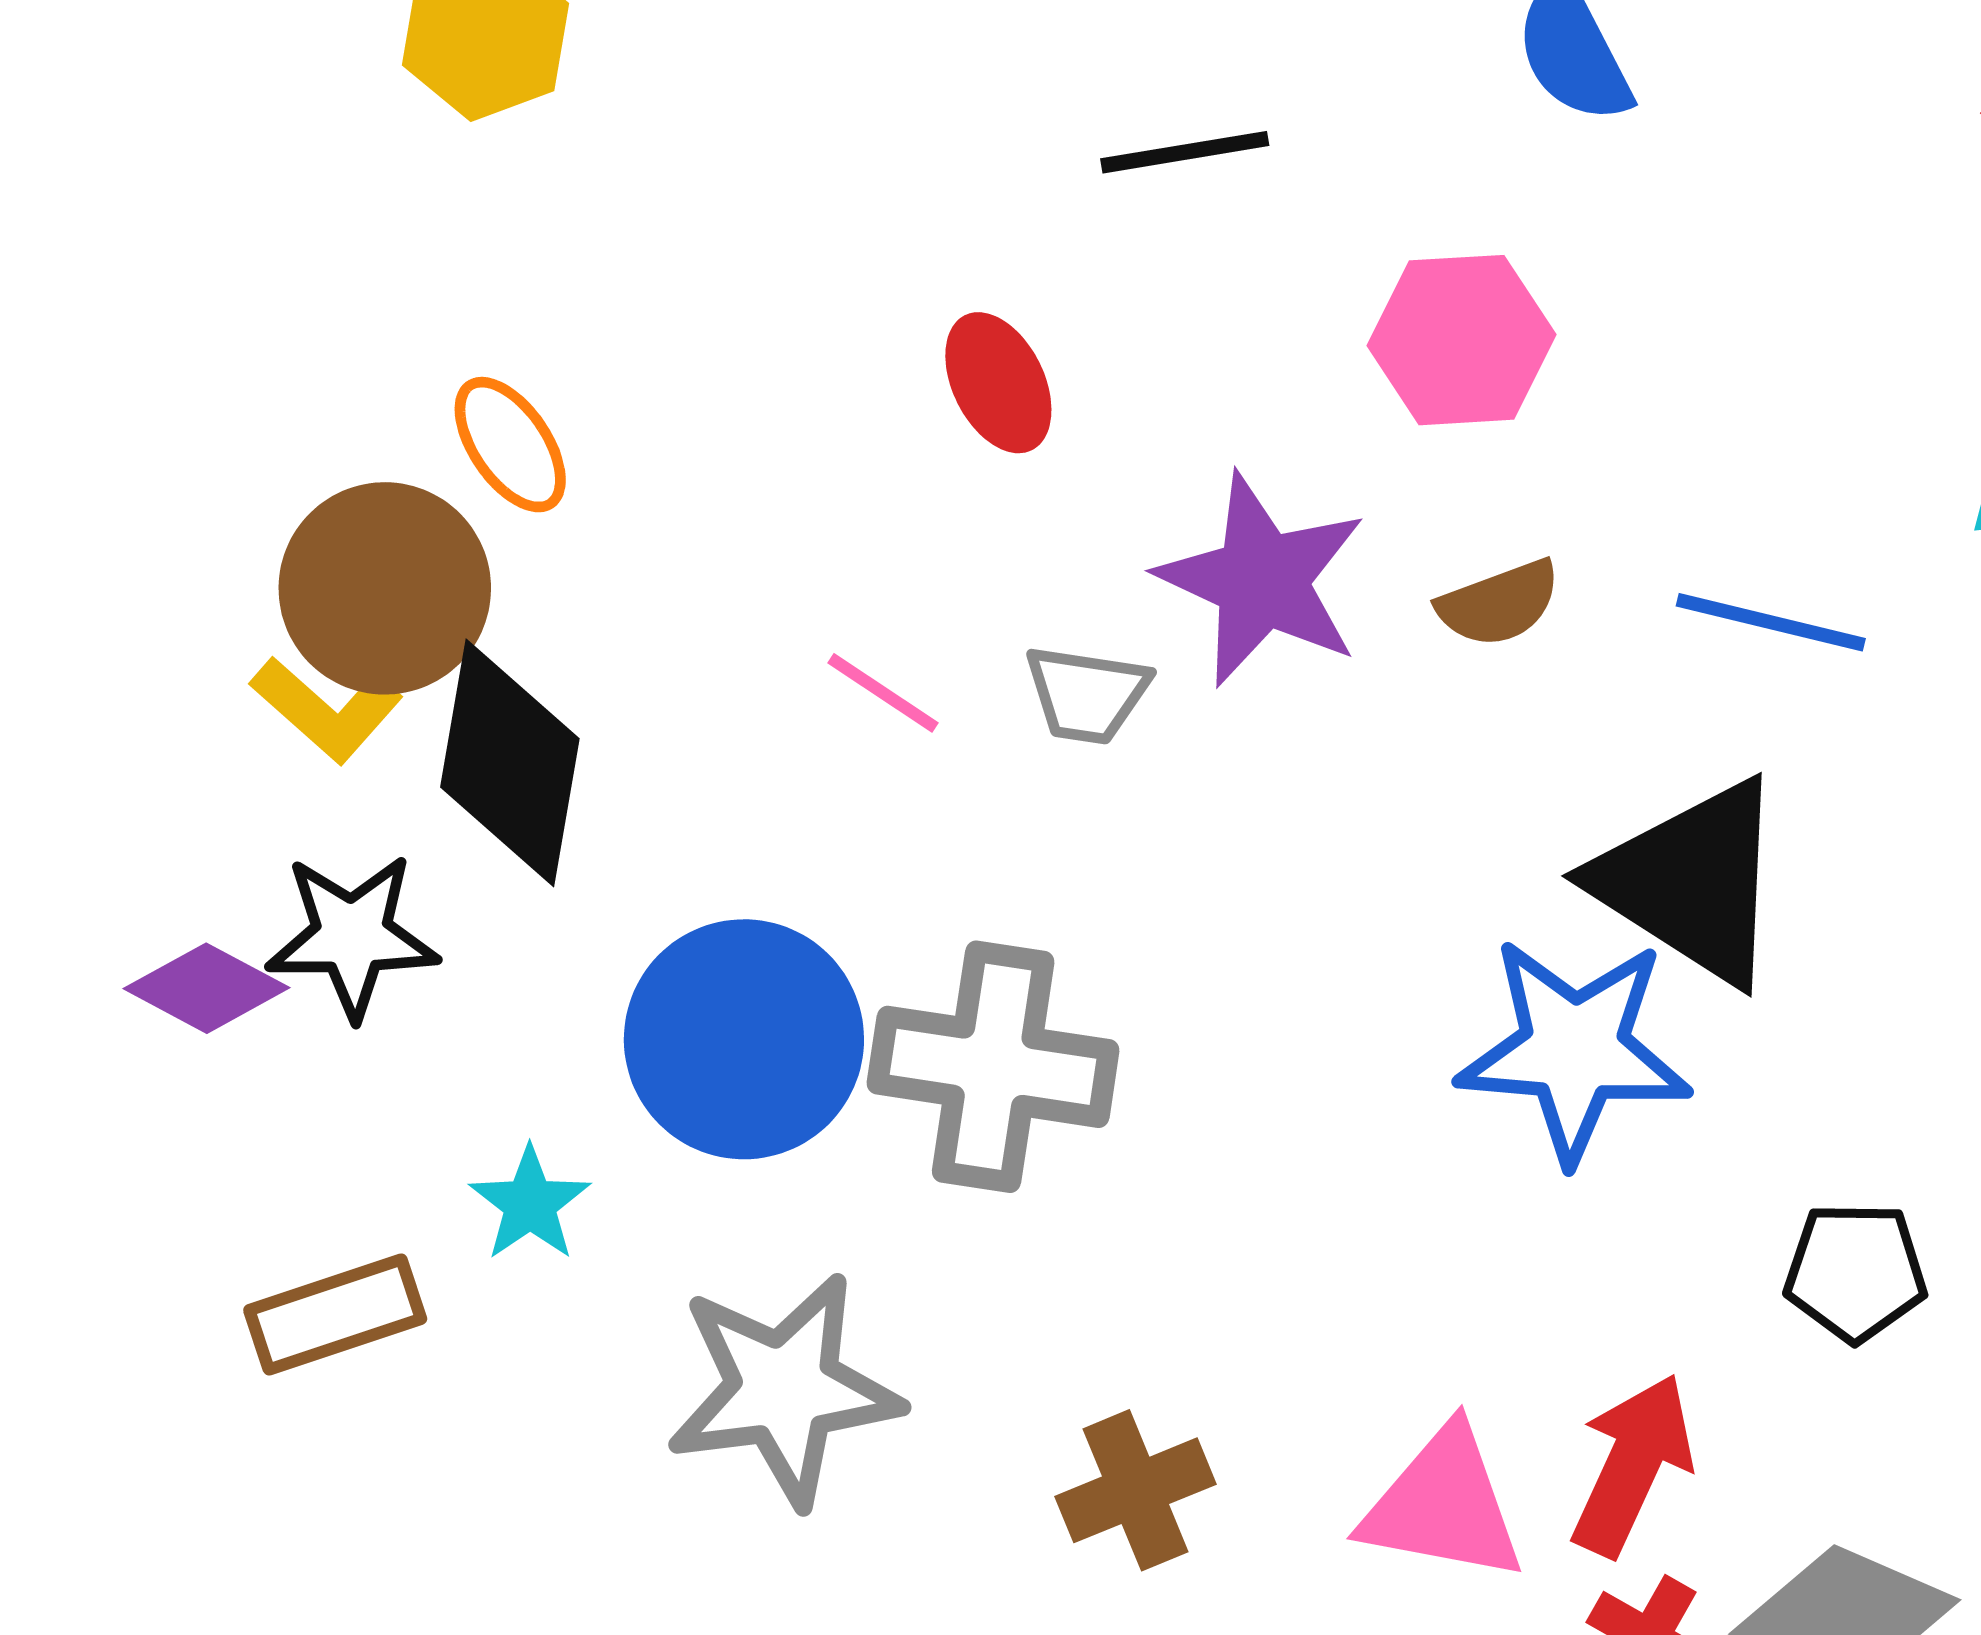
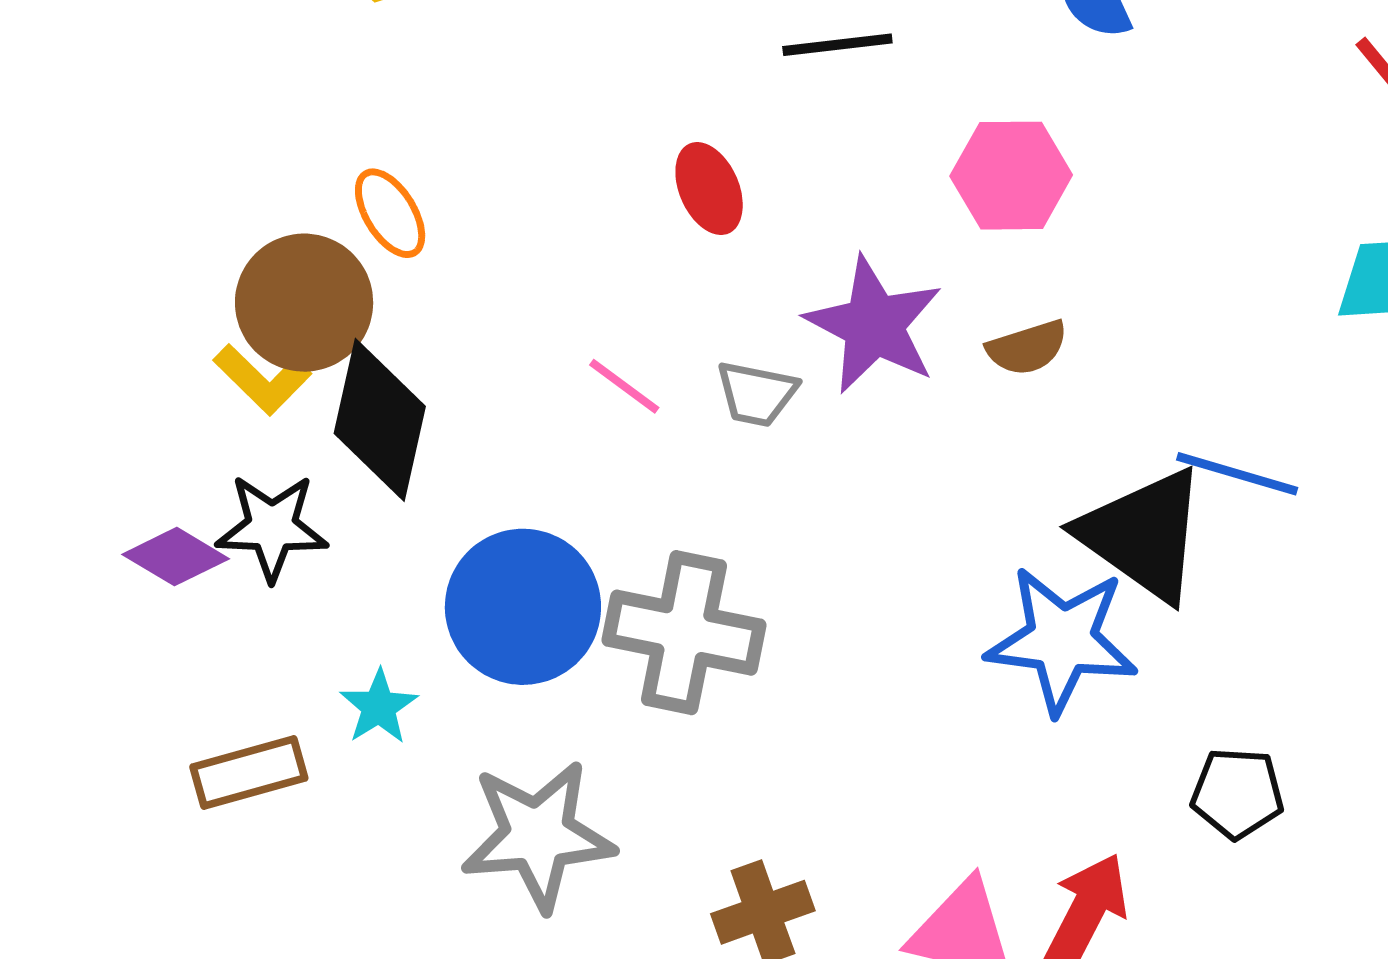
blue line: (1771, 622) -> (1237, 474), moved

